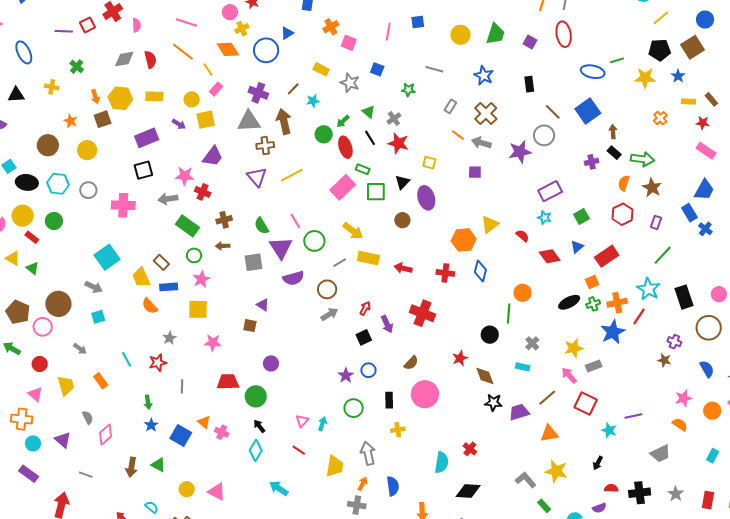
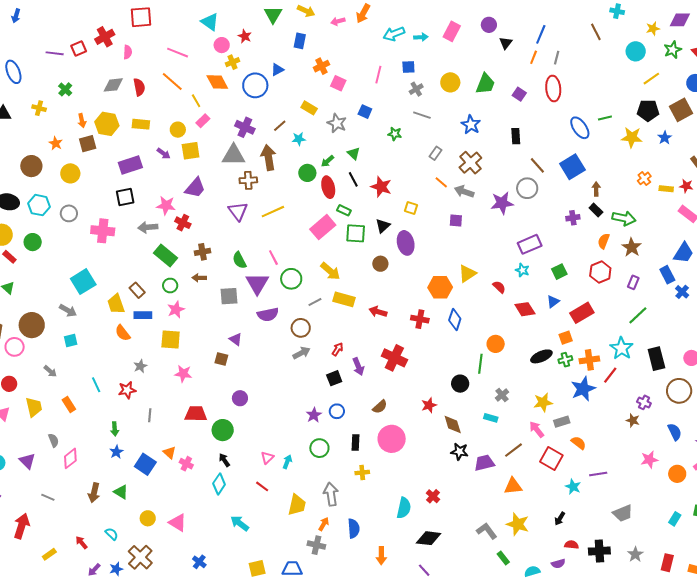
blue ellipse: (593, 72) -> (580, 128), turned 40
yellow rectangle: (688, 102) -> (666, 189), moved
gray cross: (394, 118) -> (416, 89), moved
orange semicircle: (680, 424) -> (579, 443), moved

